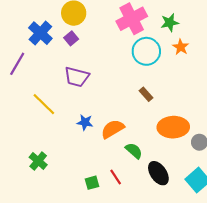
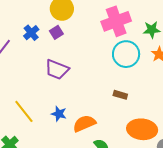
blue cross: (40, 33) -> (31, 33), moved, size x0.7
brown rectangle: (146, 94) -> (120, 95), turned -40
yellow line: (44, 104) -> (24, 111), moved

